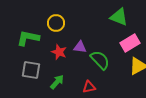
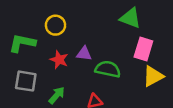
pink rectangle: (130, 43) -> (143, 49), turned -42
green semicircle: (100, 60) -> (108, 69), turned -35

